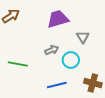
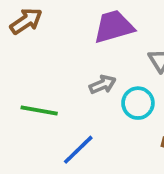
blue line: (57, 85) -> (78, 150), moved, turned -30

